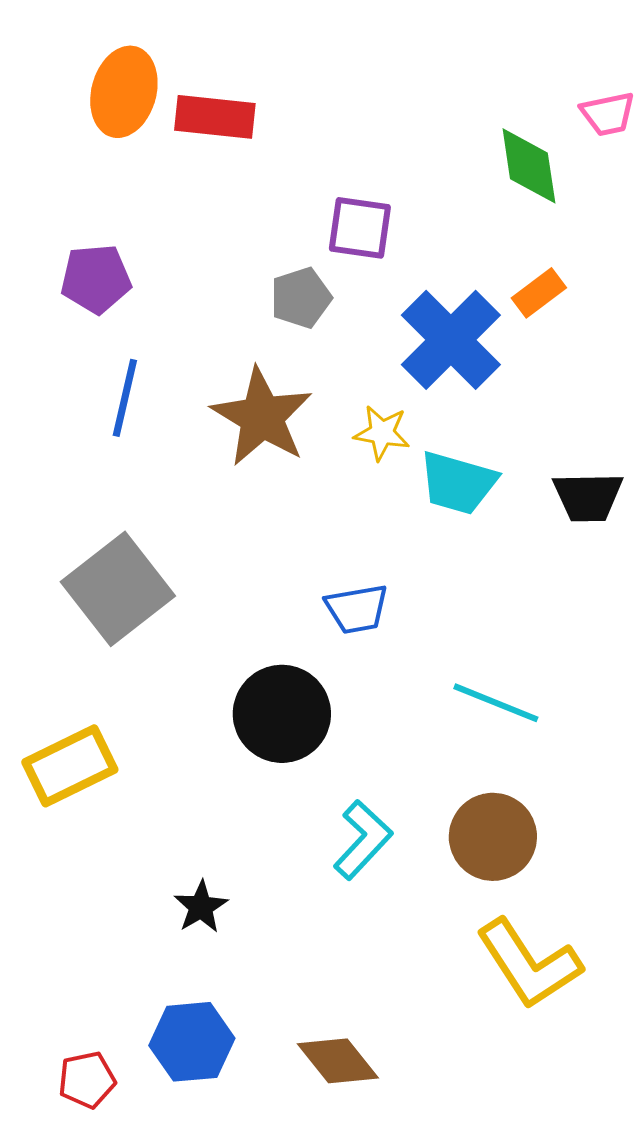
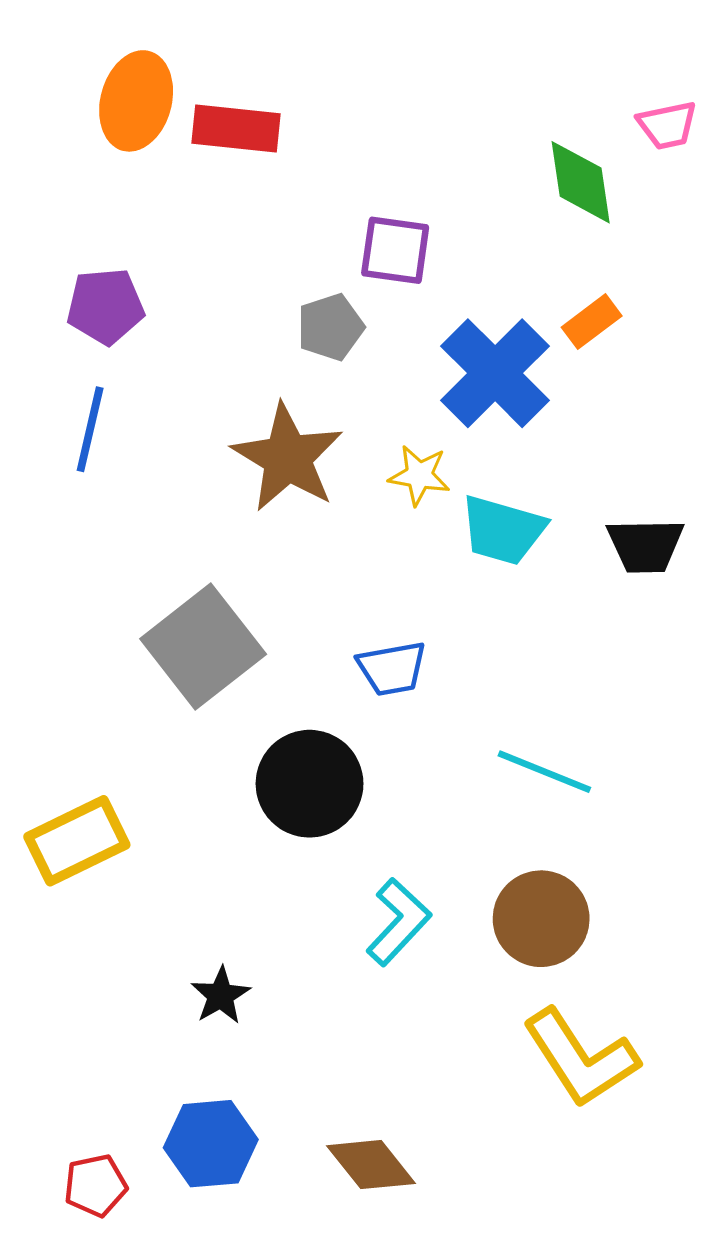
blue line: (125, 398) -> (90, 429), moved
gray square: (118, 589) -> (203, 646), moved

